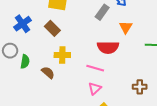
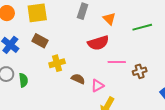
pink line: (95, 68) -> (117, 62), moved
brown semicircle: (48, 73) -> (78, 79), moved
pink triangle: (95, 88) -> (97, 86), turned 32

